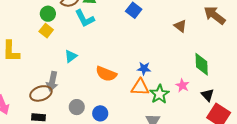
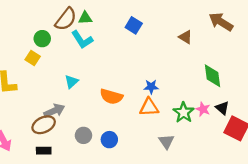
yellow square: (46, 31) -> (33, 58), moved
gray arrow: (52, 81) -> (54, 111), turned -120
pink star: (182, 85) -> (203, 109), moved
green star: (159, 94) -> (184, 112), moved

